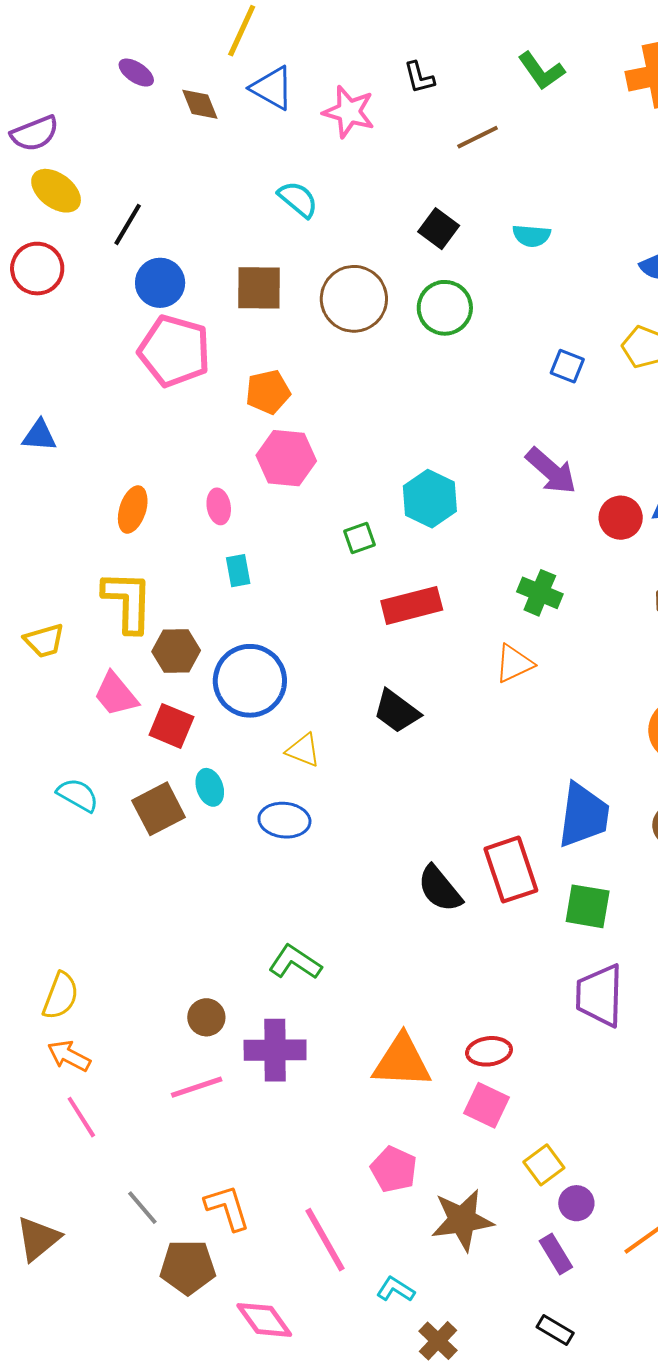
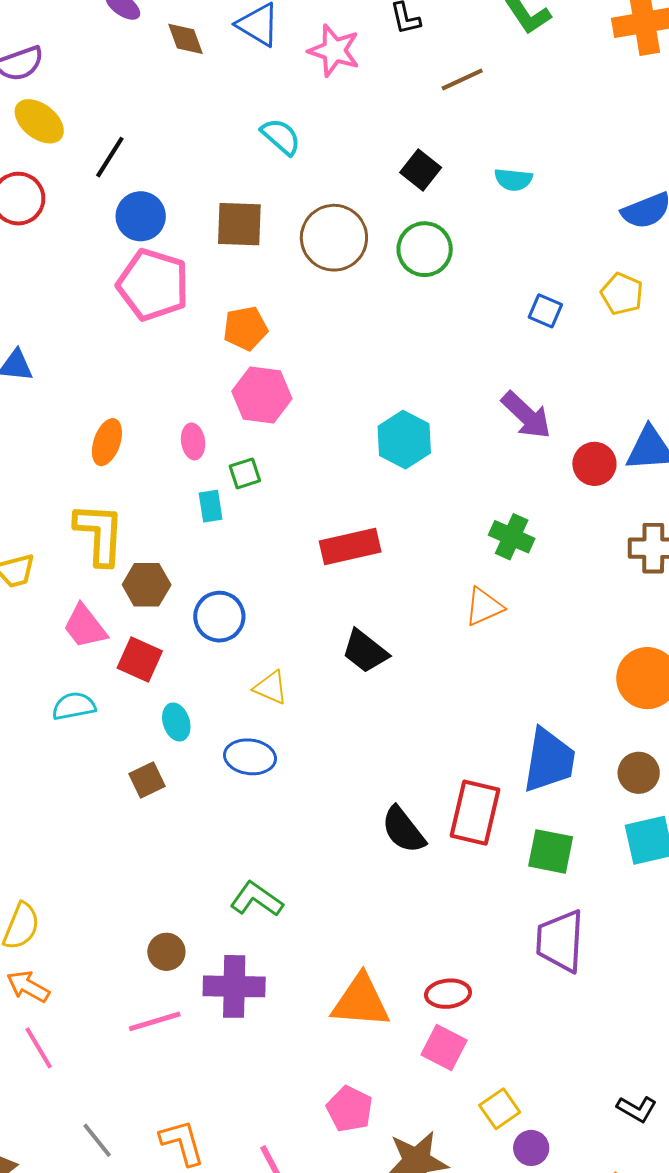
green square: (359, 538) -> (245, 473), moved
red rectangle: (412, 605) -> (350, 547), moved
blue circle: (250, 681) -> (219, 617), size x0.7
cyan semicircle: (78, 795) -> (74, 706), moved, turned -42
brown square: (159, 809) -> (147, 780), moved, size x0.7
red rectangle: (511, 870) -> (475, 813), turned 30

